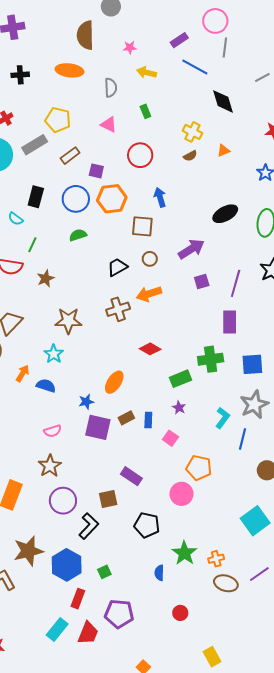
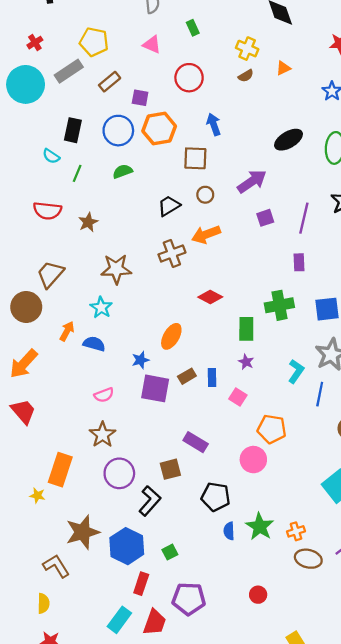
green line: (32, 245) -> (77, 173), moved
purple rectangle: (230, 322) -> (299, 262), size x0.7
green rectangle: (181, 379) -> (246, 329), turned -65
blue semicircle: (159, 573) -> (229, 531), moved

